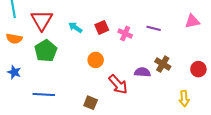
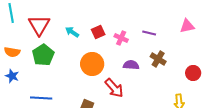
orange semicircle: (14, 39) -> (12, 52), moved
orange circle: (96, 60) -> (92, 64), size x1.5
brown cross: (163, 64) -> (158, 59), moved
purple semicircle: (142, 72) -> (131, 65), moved

